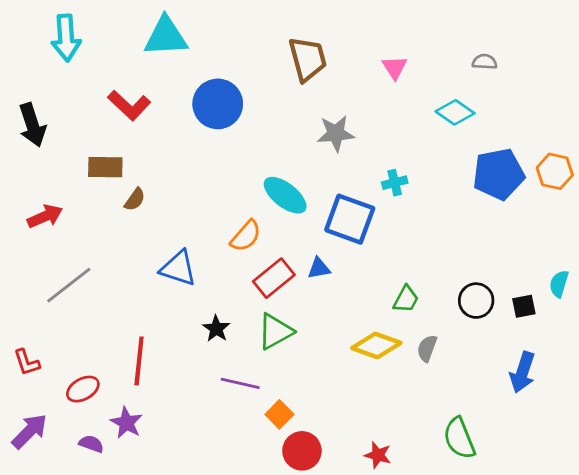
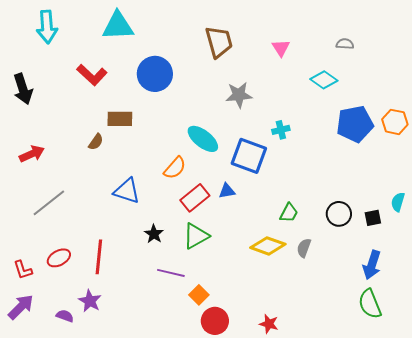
brown rectangle: (105, 167) -> (120, 119), moved
red L-shape: (27, 362) -> (23, 270), moved
red ellipse: (83, 389) -> (59, 258), moved
green semicircle: (459, 438) -> (370, 304), moved

